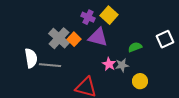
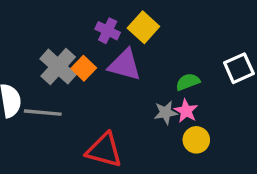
pink star: (109, 64) -> (186, 111), moved

